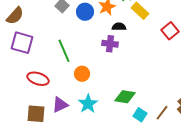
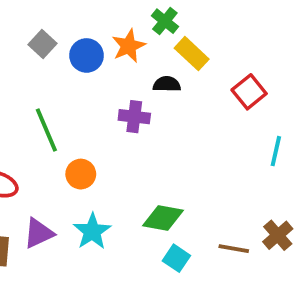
black semicircle: (119, 27) -> (167, 84), moved
brown line: (162, 113) -> (234, 249), turned 63
cyan square: (140, 115) -> (176, 258), moved

